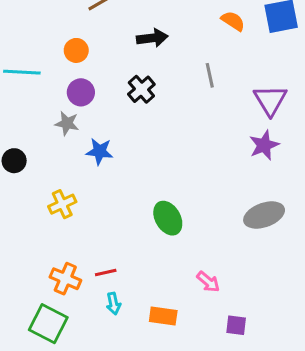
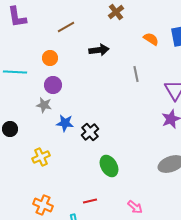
black cross: (141, 89) -> (90, 132), moved
red line: (106, 272) -> (90, 201), moved

